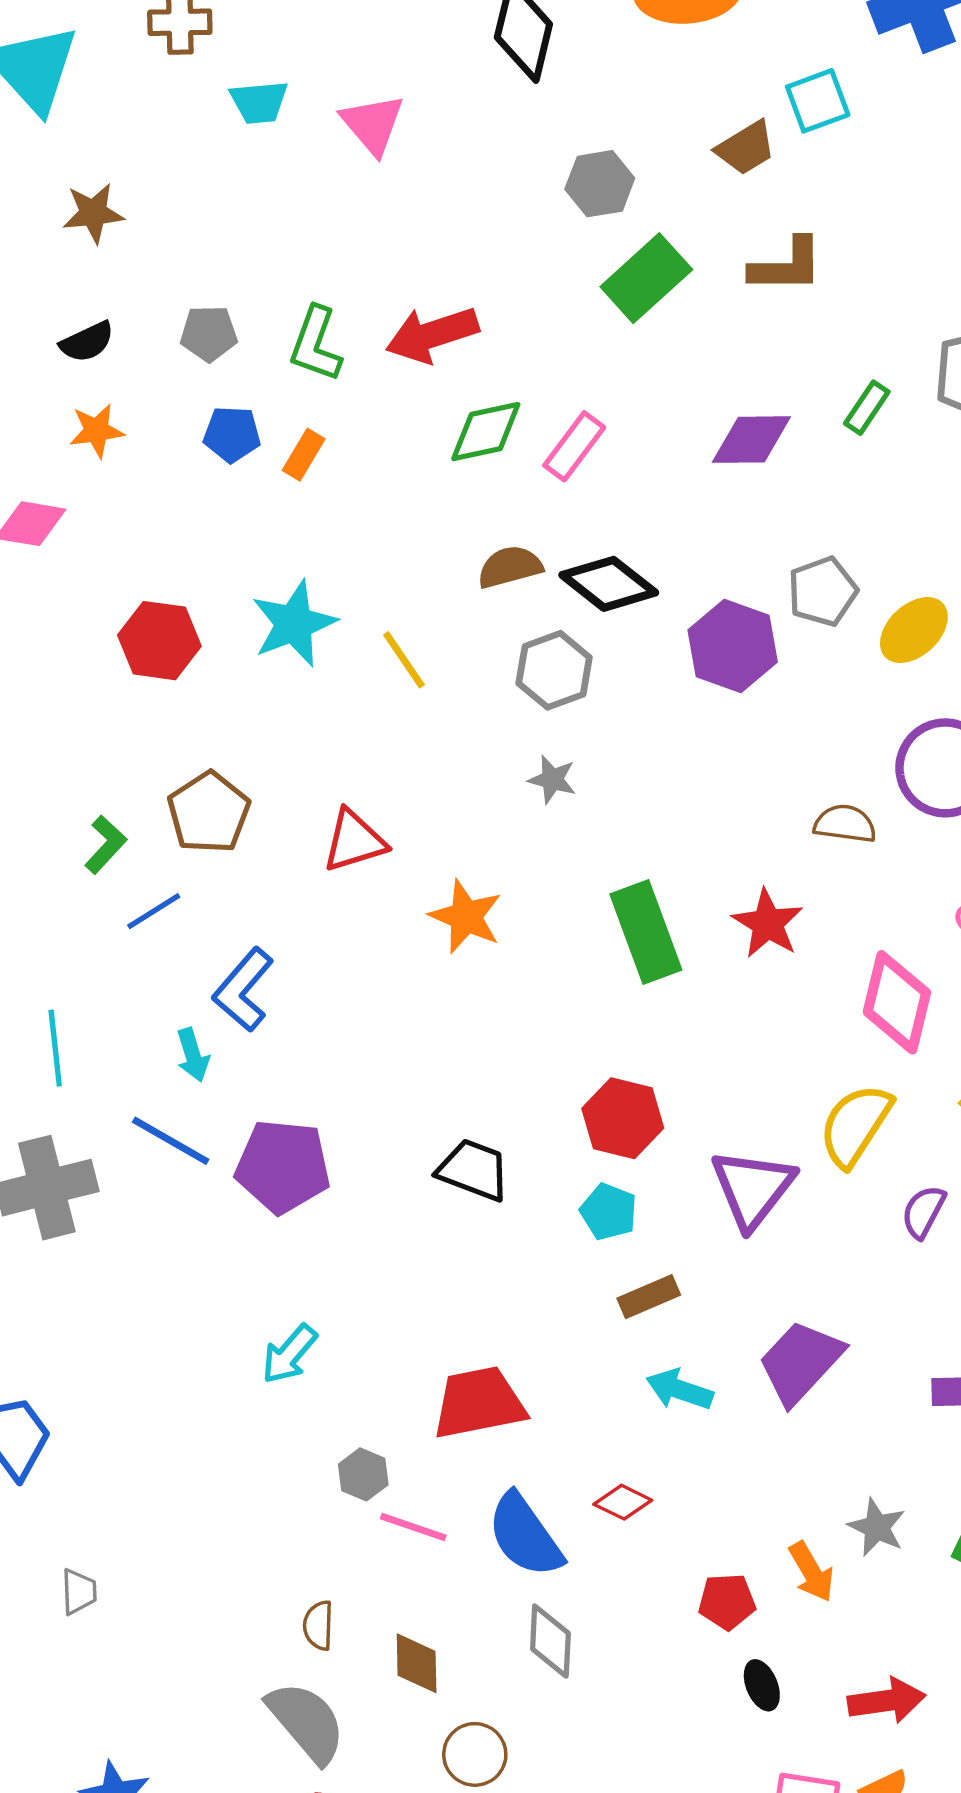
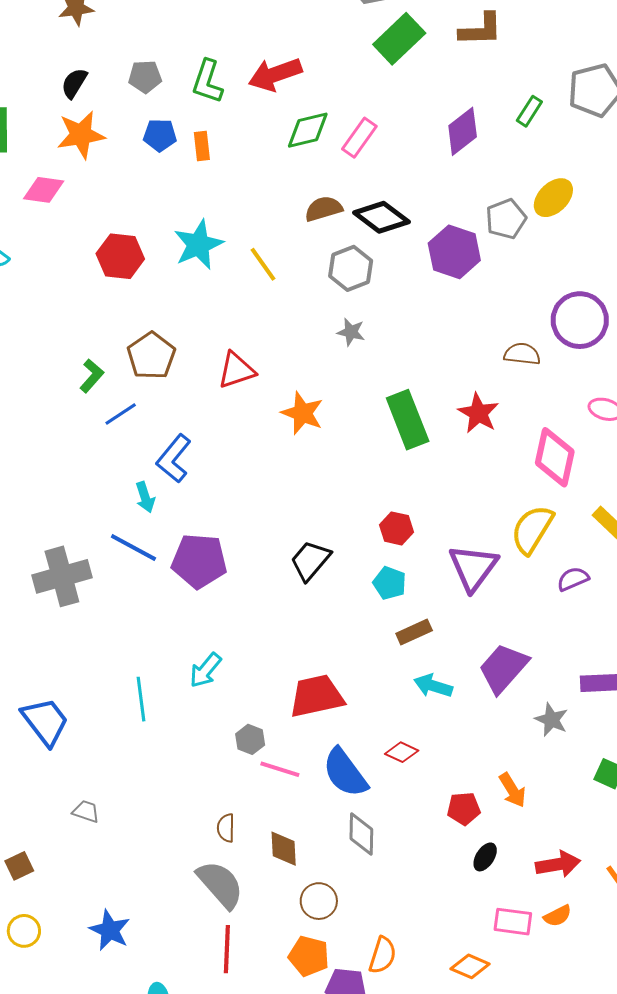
black semicircle: (87, 342) -> (74, 83), turned 148
orange star: (97, 431) -> (81, 135), size x1.5
purple diamond: (751, 440) -> (463, 131), turned -36
orange rectangle: (304, 455) -> (202, 146), turned -36
yellow ellipse: (914, 630) -> (553, 198), moved
cyan line: (55, 1048) -> (141, 699), moved
red hexagon: (623, 1118) -> (397, 528), size x0.7
black trapezoid: (474, 1170) -> (310, 561), turned -69
purple semicircle: (923, 1212) -> (573, 579), turned 40
gray star: (877, 1527) -> (552, 720), moved
gray trapezoid: (79, 1592) -> (86, 811), turned -68
black ellipse: (762, 1685) -> (485, 857), turned 56

